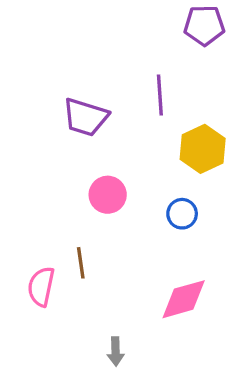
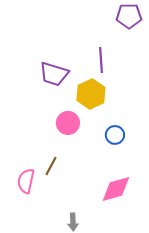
yellow hexagon: (203, 149) -> (91, 94), moved
brown line: (81, 263) -> (51, 166), turned 36

